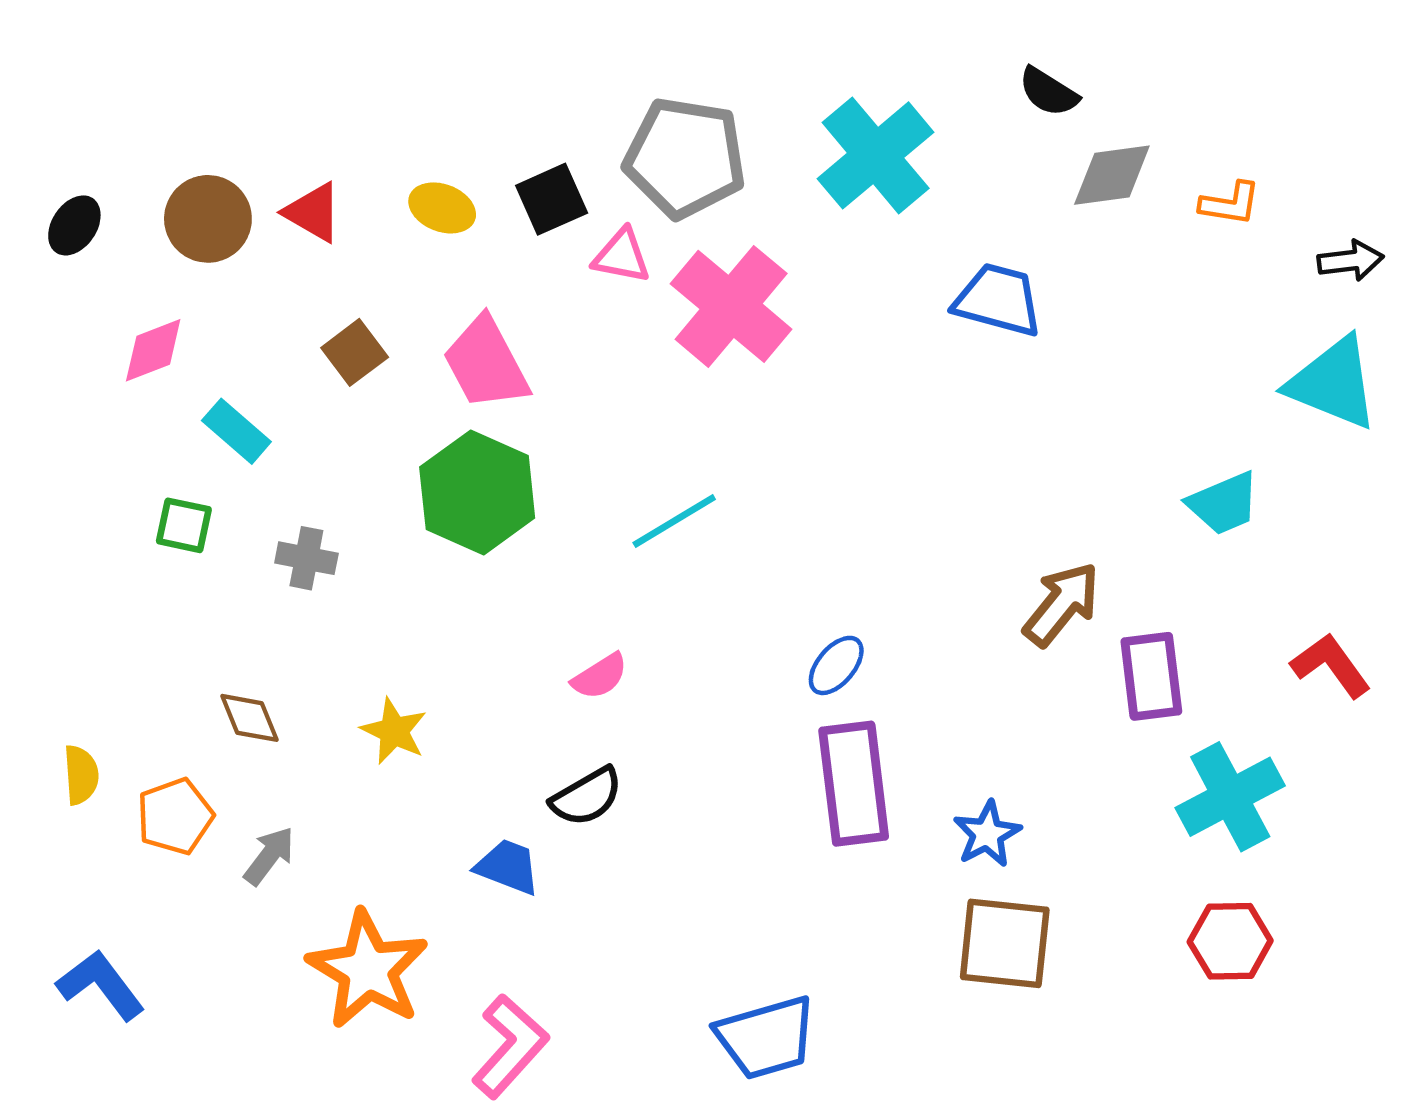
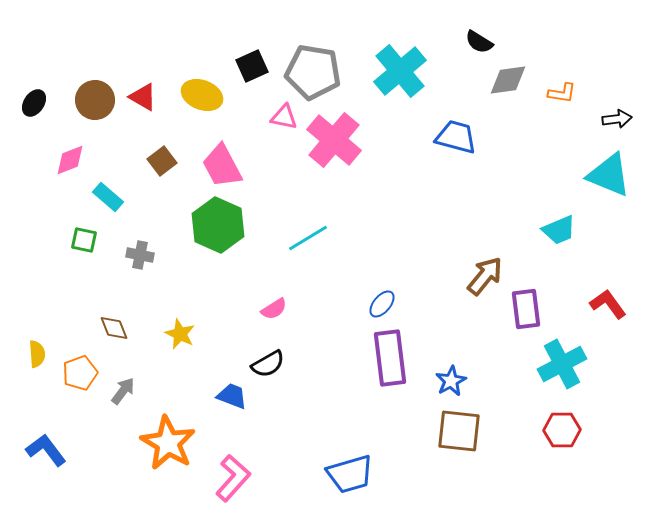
black square: (552, 199) -> (252, 66), moved
yellow ellipse: (442, 208) -> (202, 95), size x1.4

